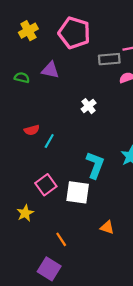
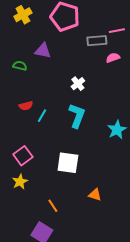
green semicircle: (22, 78) -> (20, 66), moved
cyan L-shape: (95, 165) -> (77, 116), moved
pink square: (46, 185) -> (23, 156), moved

